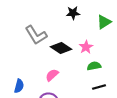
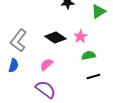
gray L-shape: (36, 35) -> (18, 40), moved, turned 70
blue semicircle: (19, 86) -> (13, 65), moved

